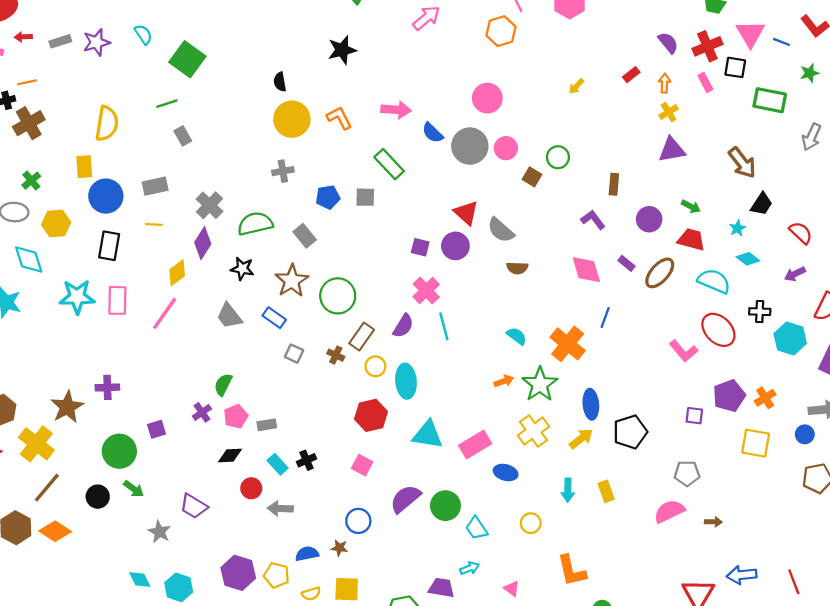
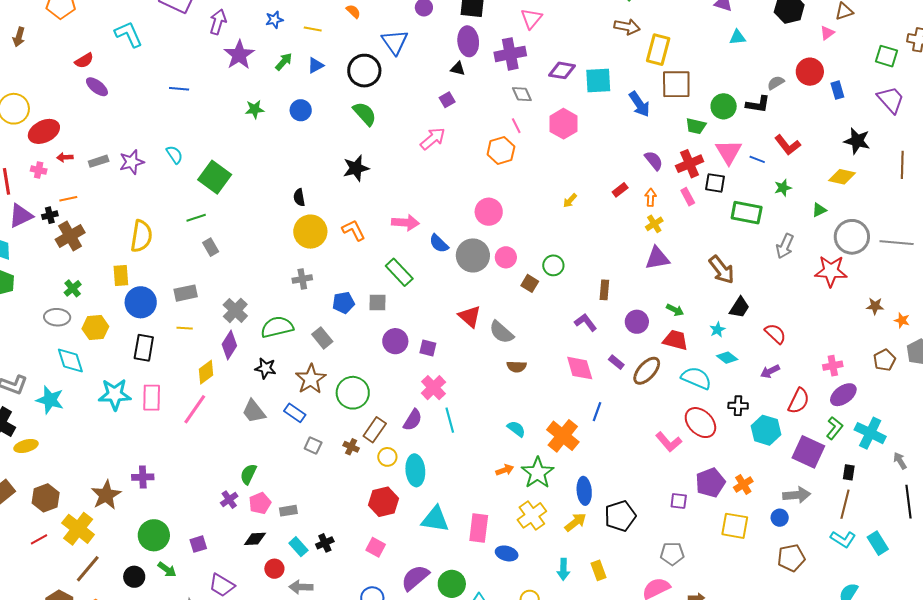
purple circle: (455, 246) -> (395, 341), moved
purple square: (156, 429) -> (198, 544), moved
pink rectangle: (475, 444) -> (479, 528), turned -52

